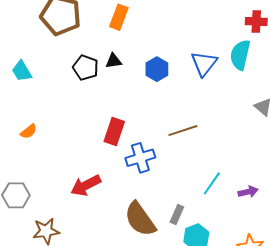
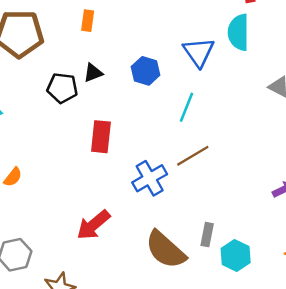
orange rectangle: (119, 17) -> (88, 21), size x0.7
red rectangle: (114, 131) -> (101, 137), moved
brown line: (183, 131) -> (193, 156), moved
cyan line: (212, 183) -> (187, 107), moved

